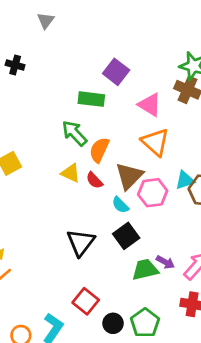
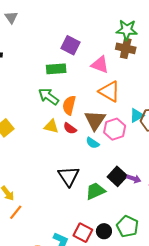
black square: (126, 236) -> (117, 176), moved
green trapezoid: (145, 270) -> (95, 191), moved
red square: (86, 301) -> (83, 233), moved

